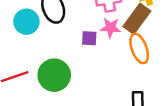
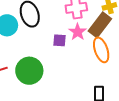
pink star: (111, 28) -> (78, 32), turned 30

